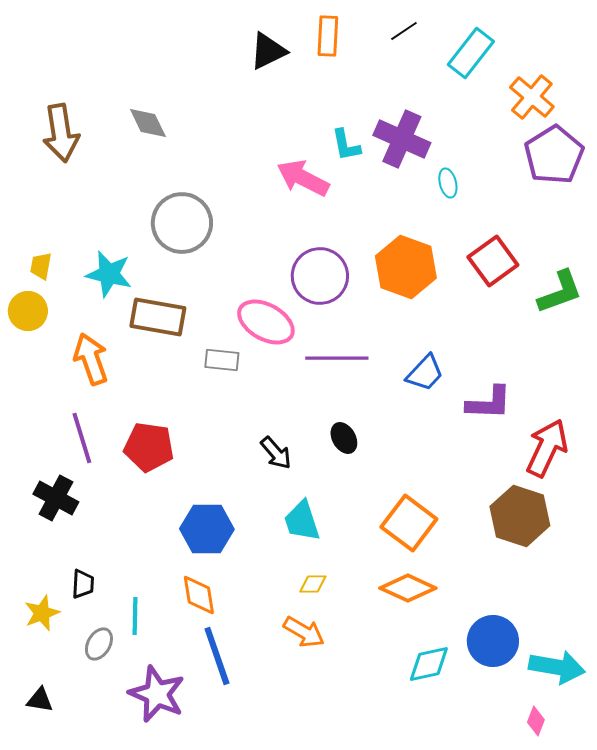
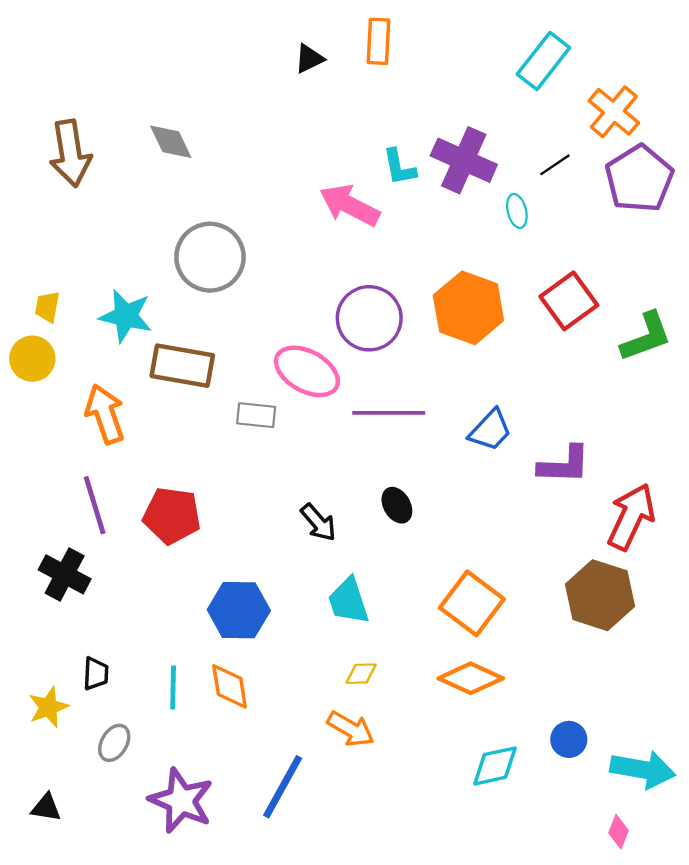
black line: (404, 31) -> (555, 165), moved
black triangle: (268, 51) -> (309, 59), size x0.7
cyan line: (135, 616) -> (173, 687), moved
blue circle: (493, 641) -> (569, 739), size x0.6
blue line: (217, 656) -> (283, 787), moved, turned 48

